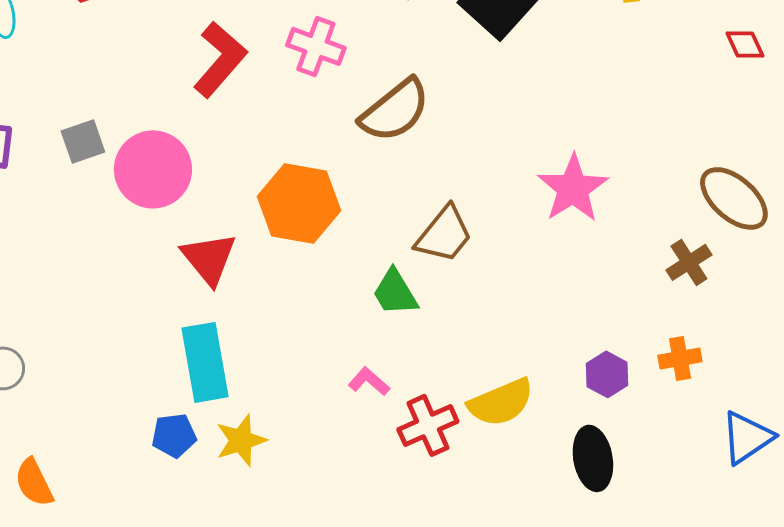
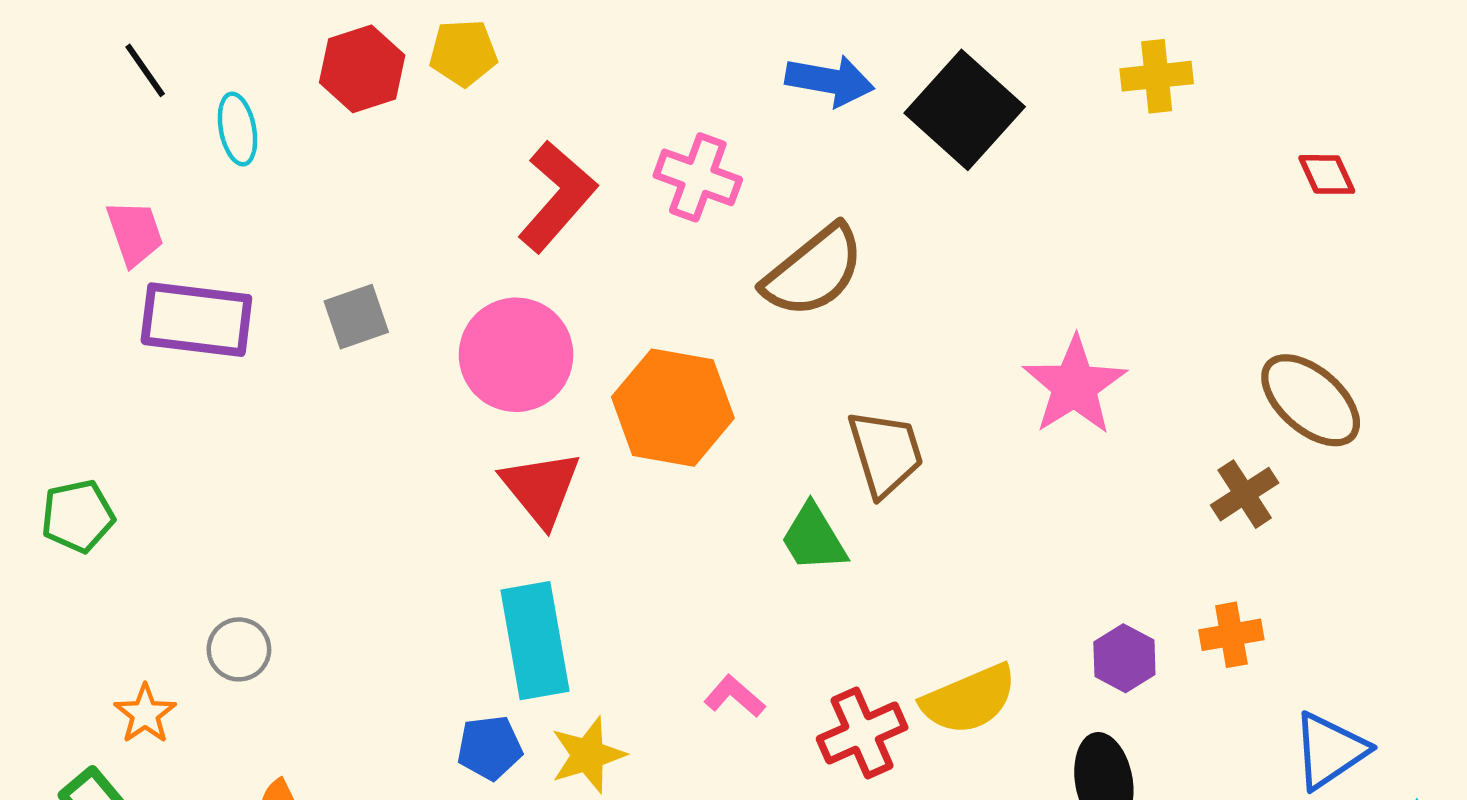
pink circle: (153, 169) -> (516, 355), moved
brown trapezoid: (444, 234) -> (885, 453), turned -56
pink L-shape: (369, 381) -> (734, 696), moved

